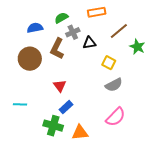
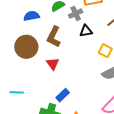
gray cross: (73, 32) -> (76, 14), moved
red triangle: (60, 86) -> (53, 64), moved

